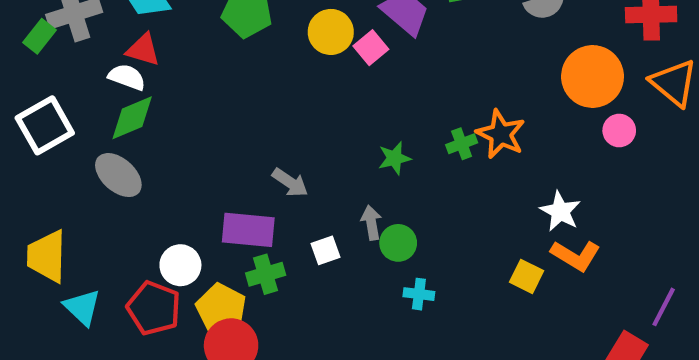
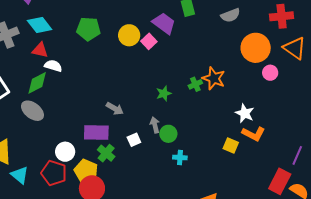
white semicircle: (127, 77) -> (53, 66), moved
green cross: (266, 274) -> (106, 153), turned -30

